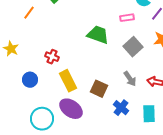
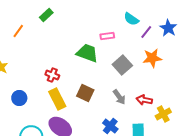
pink rectangle: (127, 18) -> (107, 36), moved
red cross: (52, 57) -> (52, 75), moved
brown square: (99, 89) -> (85, 93), moved

